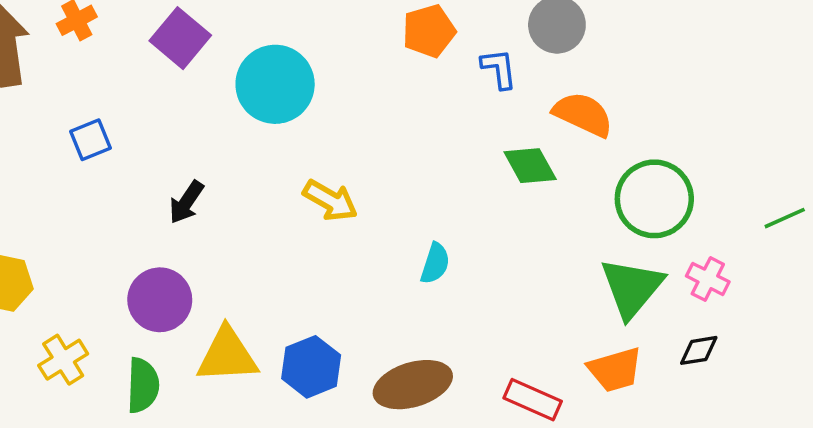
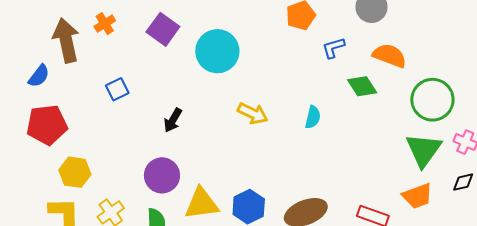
blue L-shape: (499, 69) -> (333, 48), moved, turned -95
cyan semicircle: (435, 263) -> (313, 117), moved

